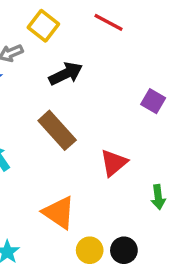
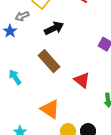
red triangle: (114, 163) -> (82, 80), turned -42

